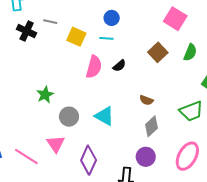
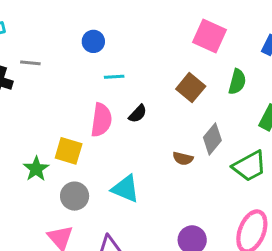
blue circle: (112, 18) -> (93, 41), moved
yellow square: (76, 37) -> (69, 151), moved
gray diamond: (151, 126) -> (212, 139), moved

